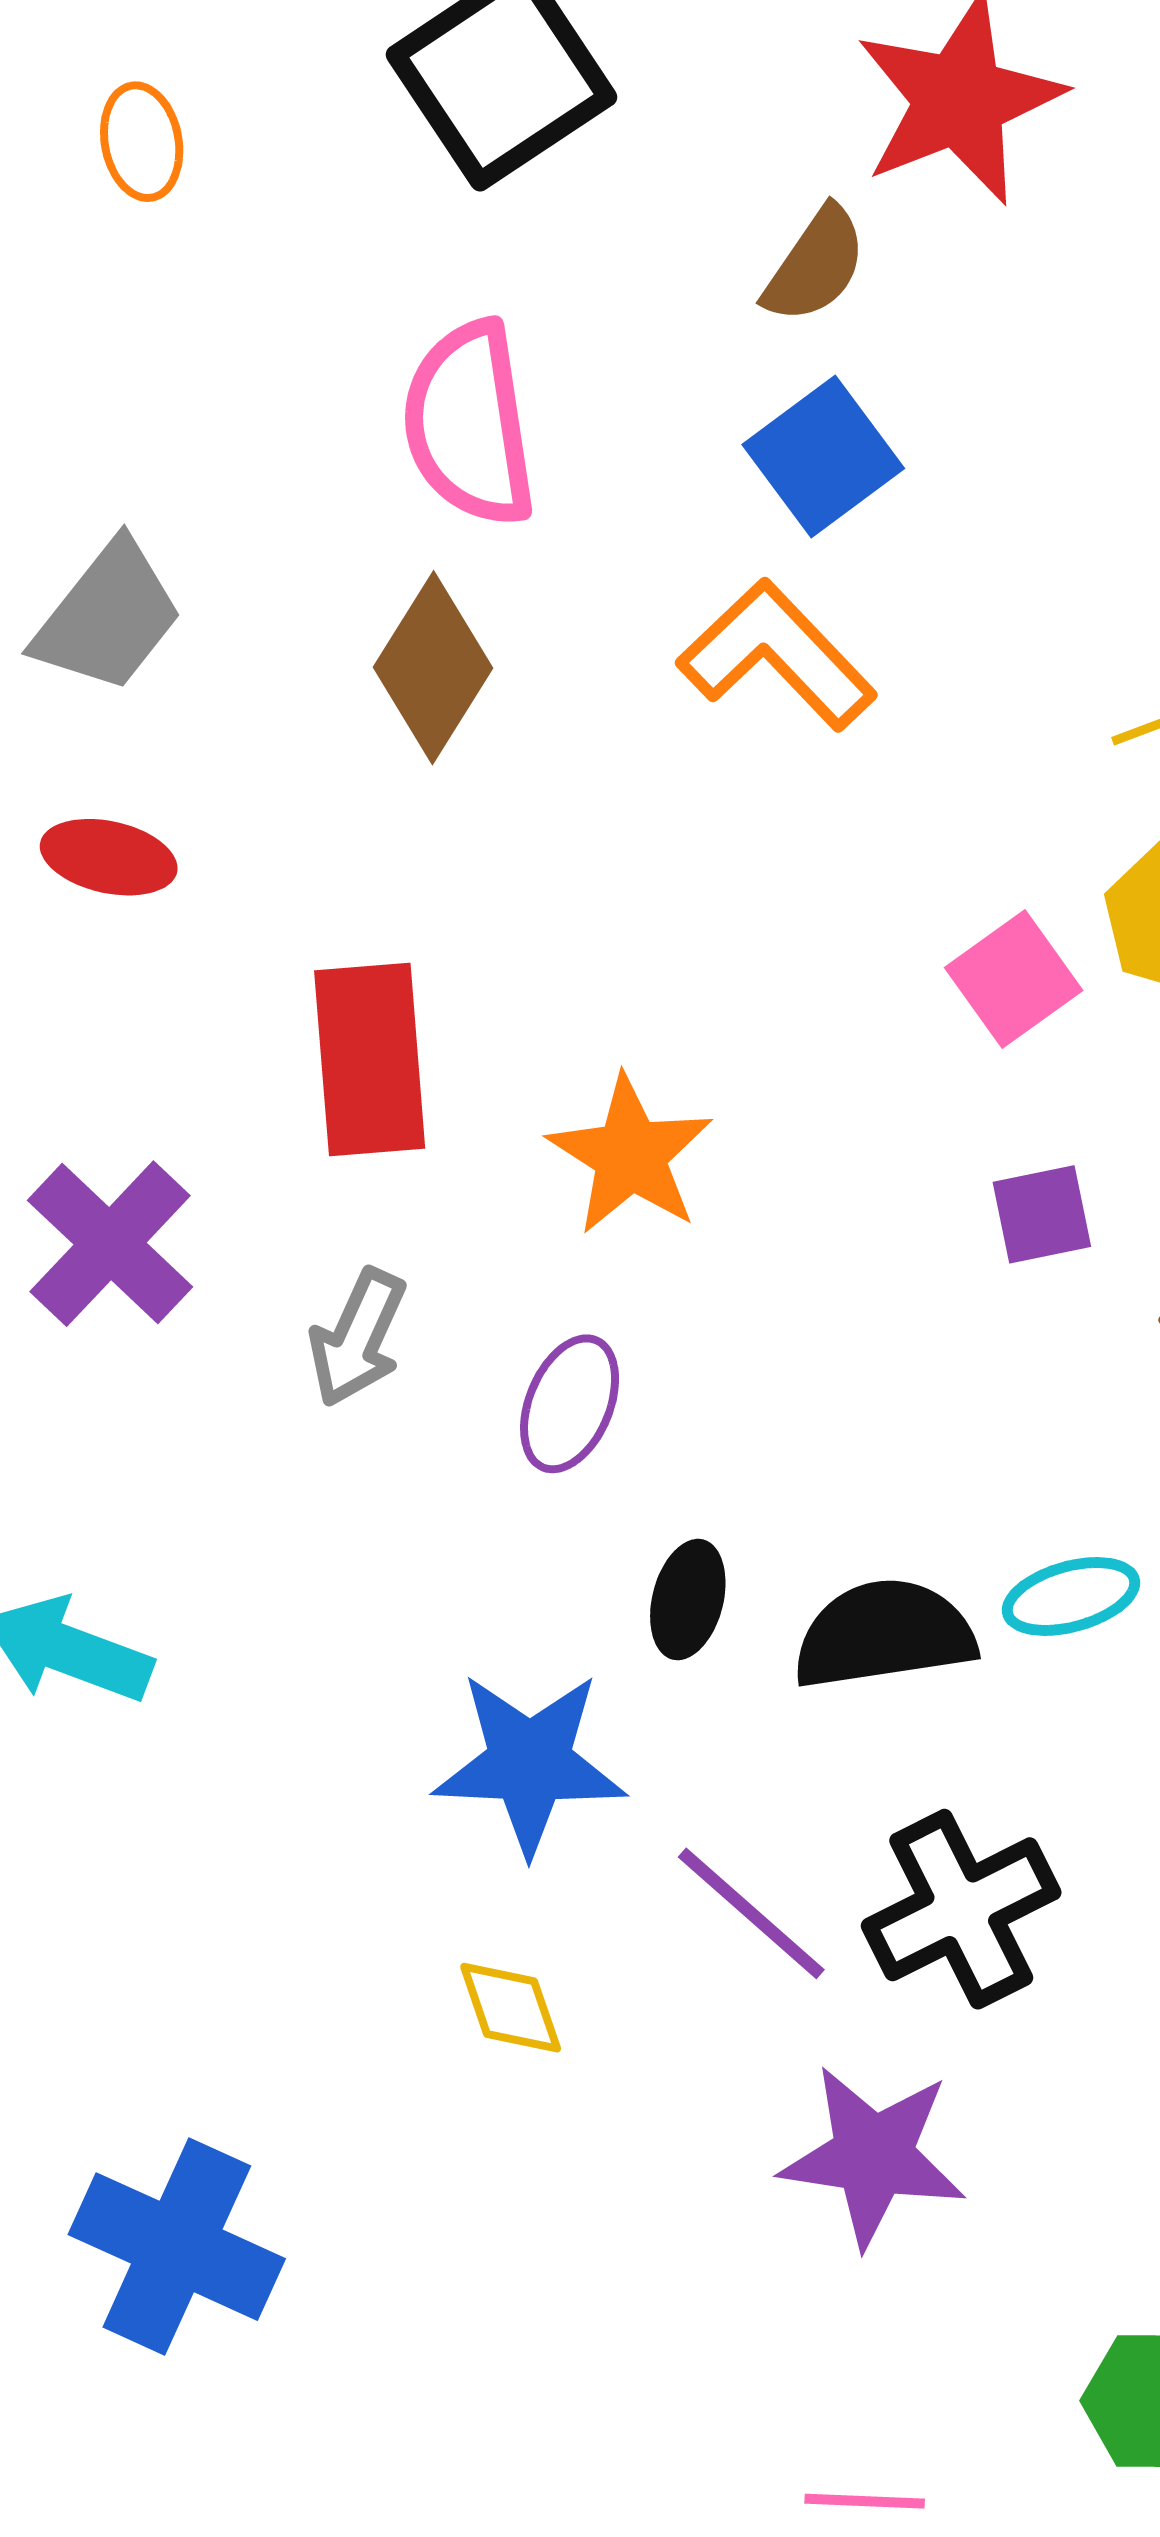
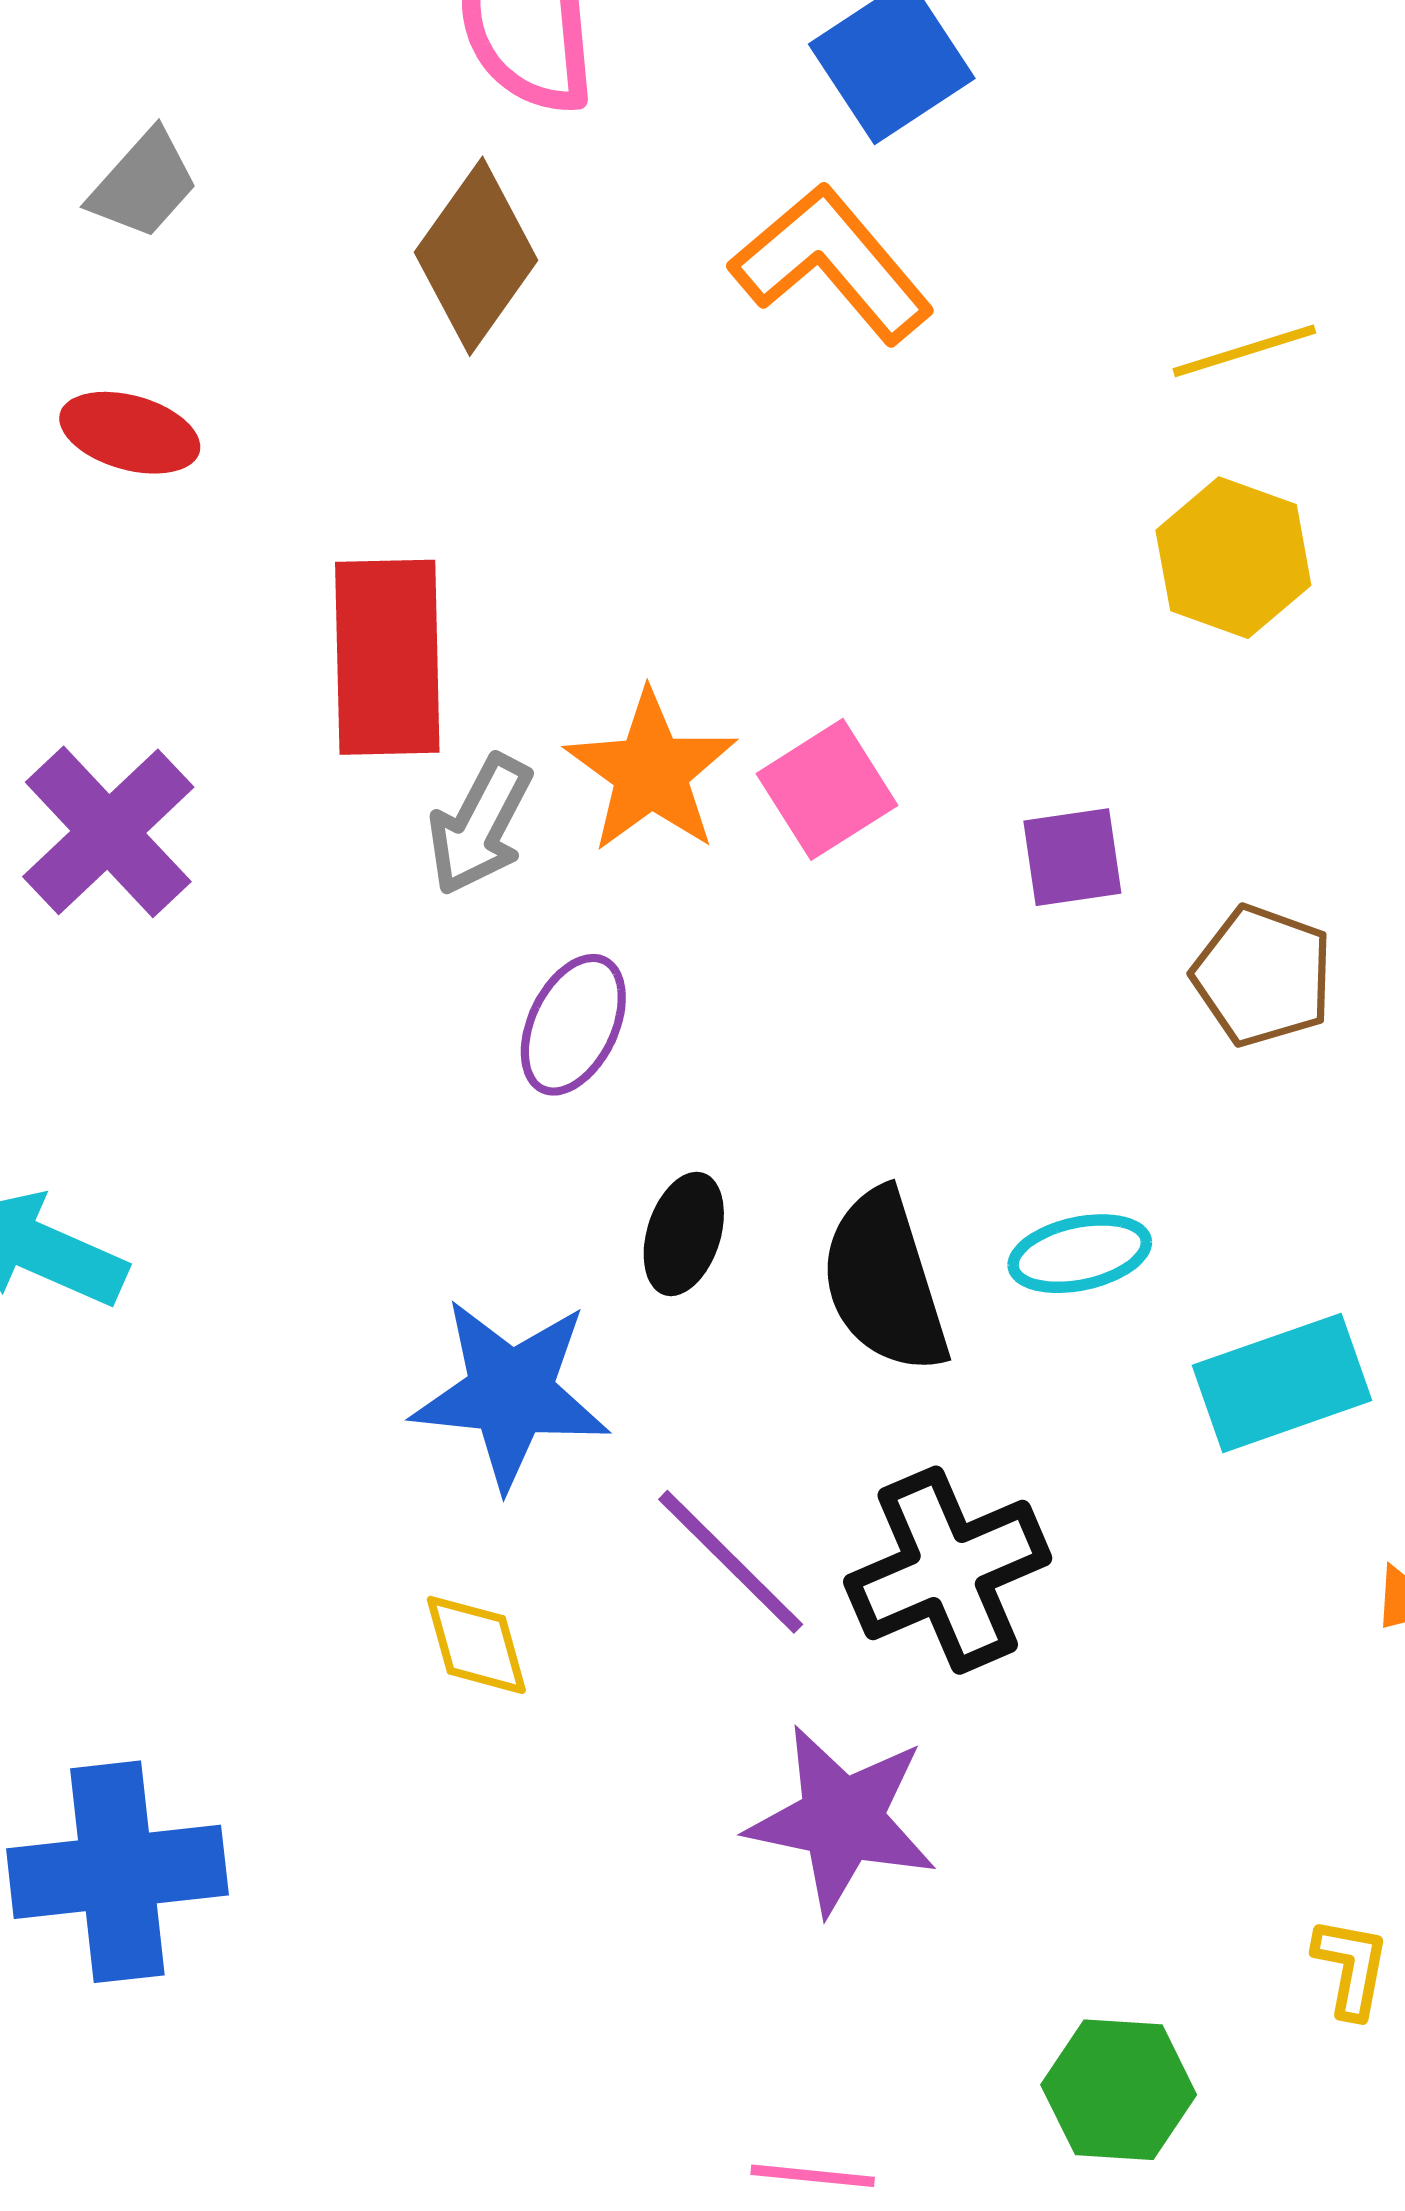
gray trapezoid: (108, 617) -> (143, 184), size x0.7
pink square: (1014, 979) -> (827, 789), moved
gray arrow: (358, 1338) -> (480, 825), moved
black semicircle: (884, 1634) -> (884, 1281), turned -102
blue cross: (177, 2247) -> (117, 1872), turned -34

